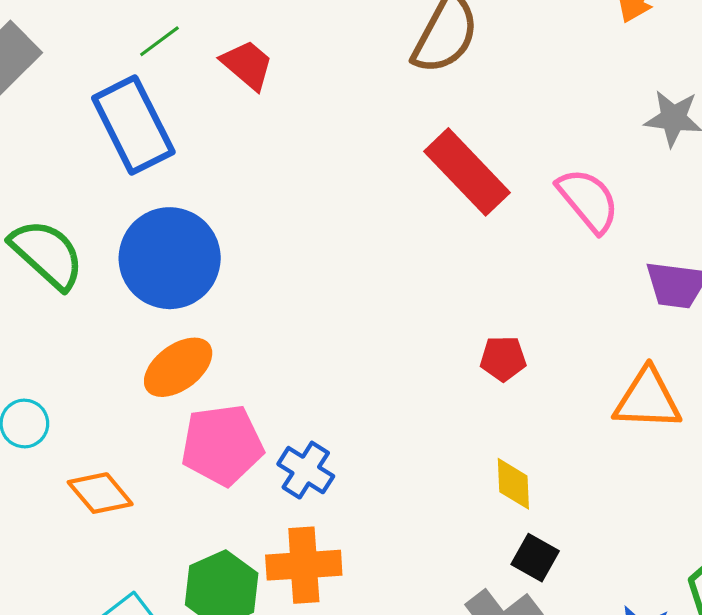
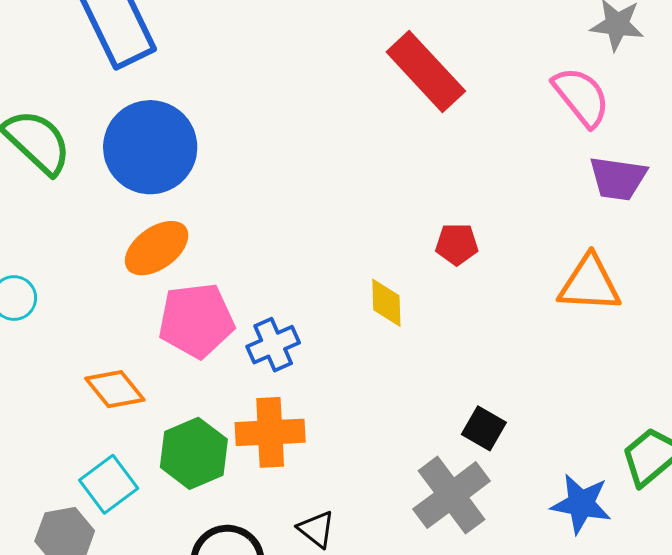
pink semicircle: (588, 200) -> (581, 97), moved
blue cross: (306, 470) -> (273, 345), turned 33
yellow diamond: (513, 484) -> (386, 303), moved
orange diamond: (100, 493) -> (115, 389), moved

